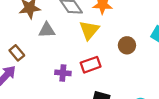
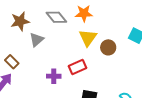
gray triangle: (47, 30) -> (37, 40), turned -35
yellow triangle: (89, 30) -> (88, 38), moved

